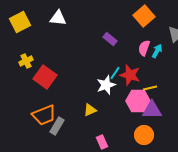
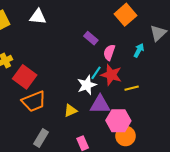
pink semicircle: (144, 48) -> (109, 52), moved
pink hexagon: (138, 101) -> (118, 121), moved
purple triangle: (152, 110) -> (100, 104), moved
orange trapezoid: (44, 115) -> (34, 101), moved
gray rectangle: (57, 126) -> (41, 138), moved

